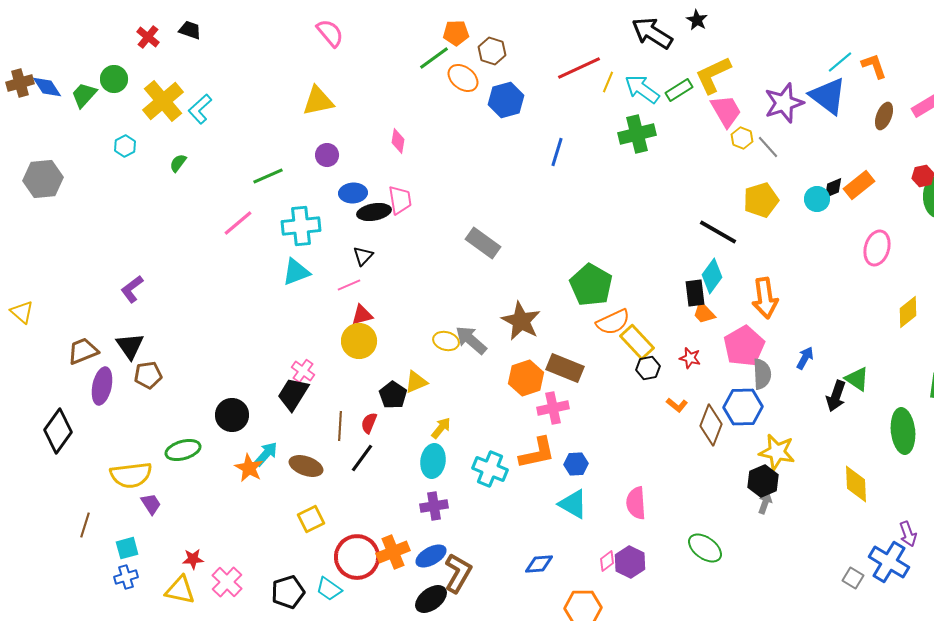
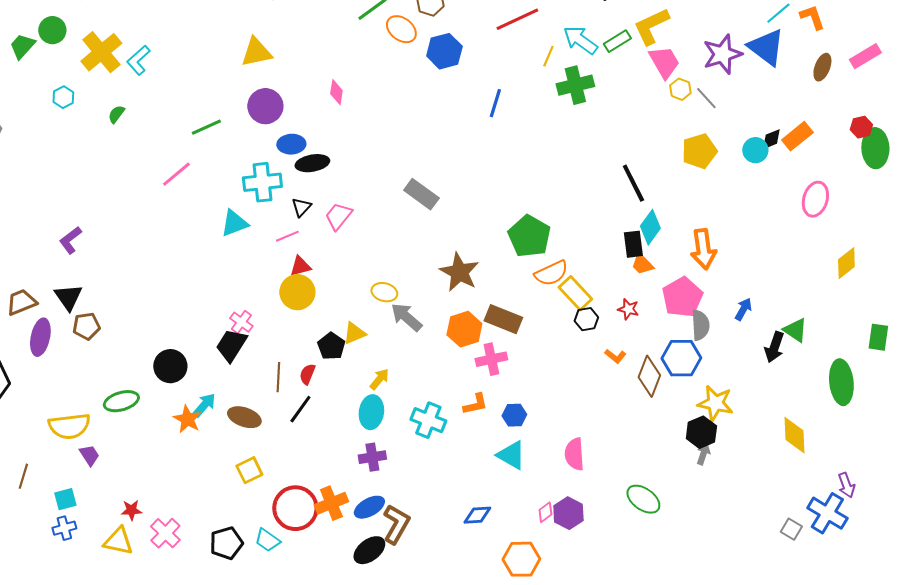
yellow line: (608, 82) -> (548, 56), moved
purple circle: (327, 155) -> (265, 106), size x1.5
pink trapezoid: (400, 200) -> (338, 216), moved, turned -132
cyan cross: (301, 226) -> (262, 182), moved
black line: (718, 232) -> (633, 183), moved, turned 33
gray arrow: (471, 340) -> (406, 317), moved
orange L-shape: (537, 453) -> (475, 404), size x0.7

